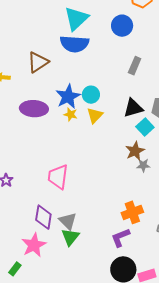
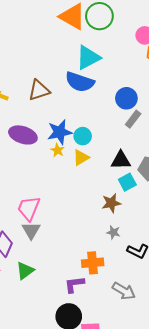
blue circle: (122, 26) -> (126, 98), moved
gray star: (143, 165) -> (113, 232), moved
gray triangle: (68, 221) -> (31, 230), moved

